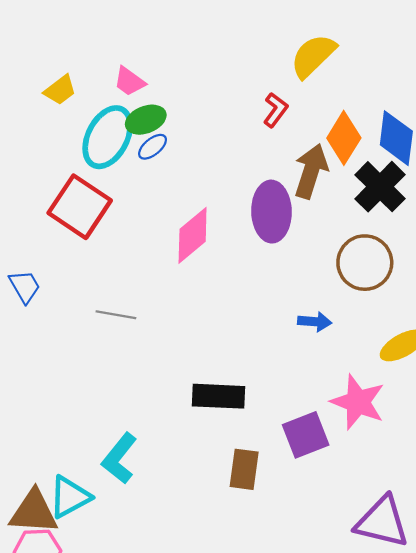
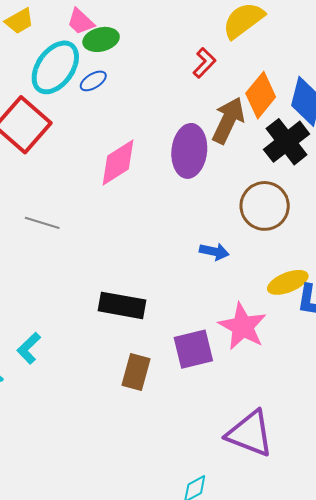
green ellipse: (146, 120) -> (101, 39), moved
cyan L-shape: (119, 458) -> (29, 348), size x0.7

